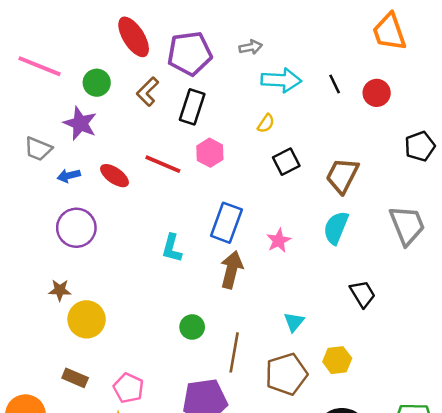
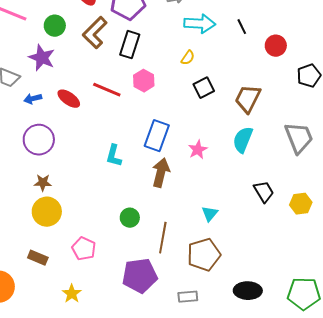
brown L-shape: (148, 92) -> (95, 33), size x1.4
red circle: (377, 93) -> (276, 46), moved
brown star: (60, 290) -> (43, 183), moved
yellow hexagon: (337, 360) -> (301, 204), moved
pink pentagon: (129, 388) -> (84, 249), moved

